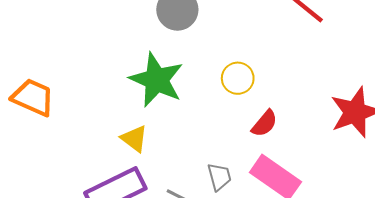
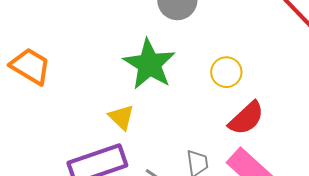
red semicircle: (264, 123) -> (246, 118), size x1.4

